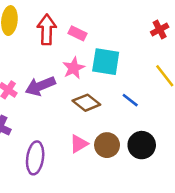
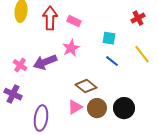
cyan square: (106, 62) -> (109, 38), moved, size x0.6
blue line: (130, 100) -> (112, 61), moved
brown diamond: (86, 103) -> (86, 86), moved

